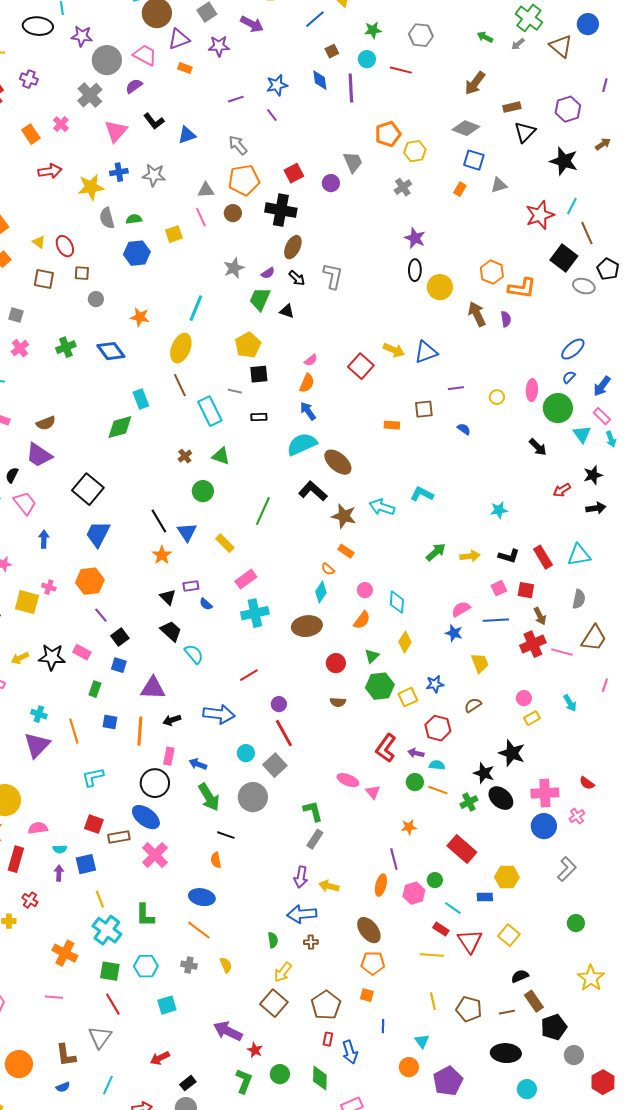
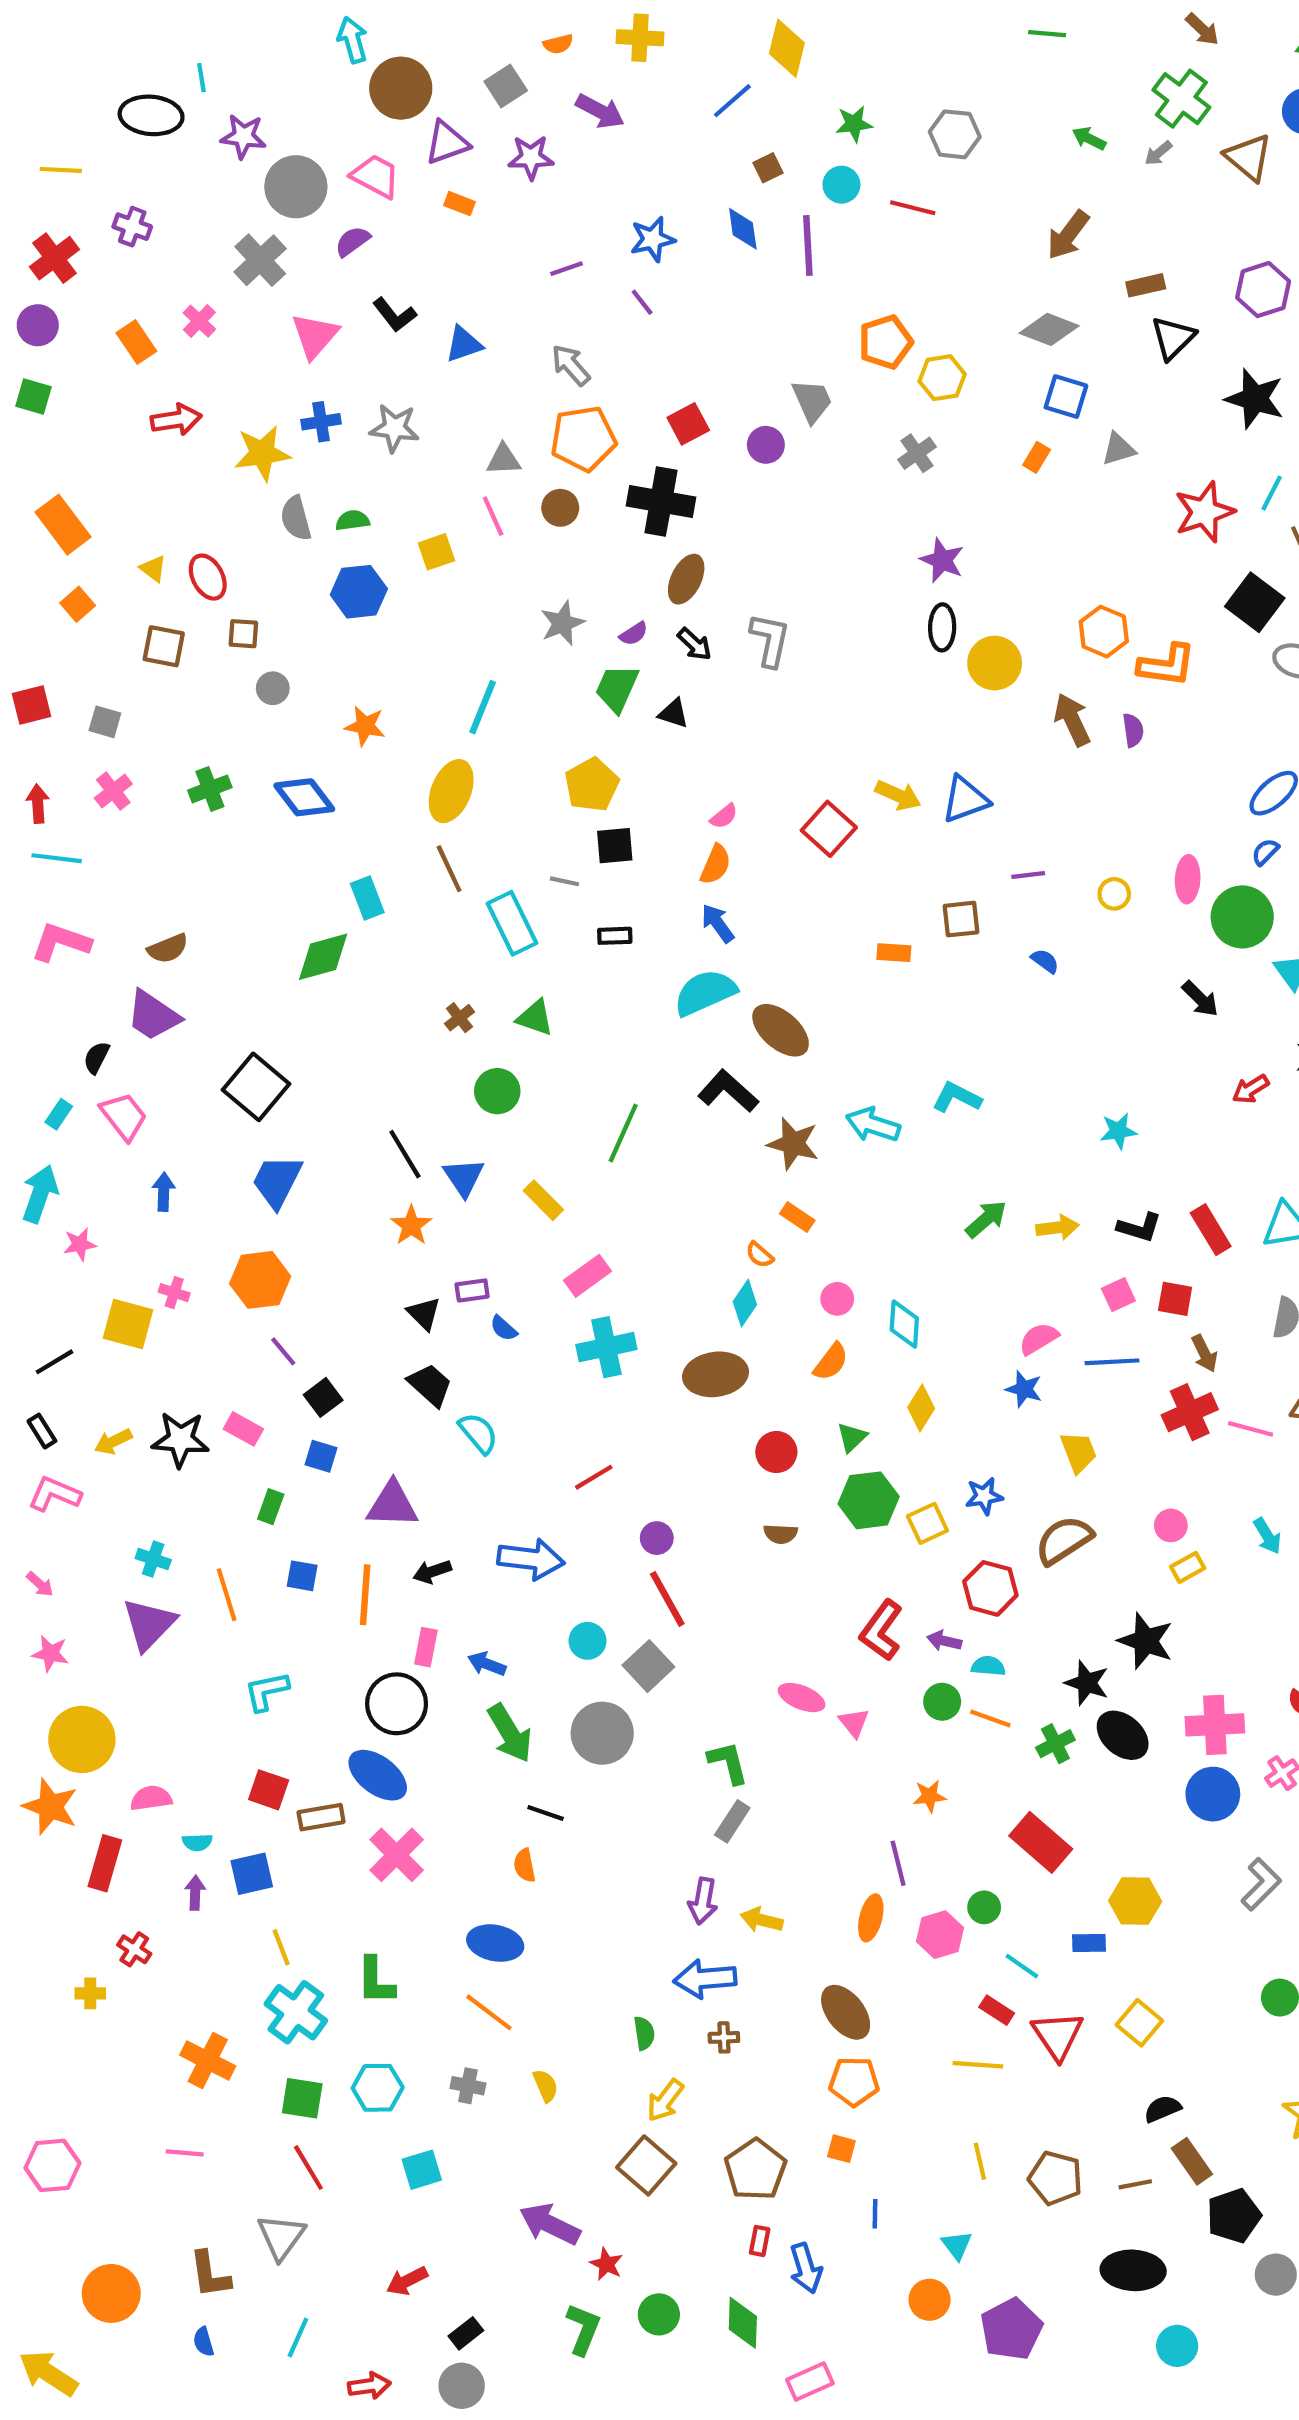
brown semicircle: (473, 705) -> (1064, 1540), size x1.6
blue semicircle: (63, 1087) -> (204, 2342), turned 96

